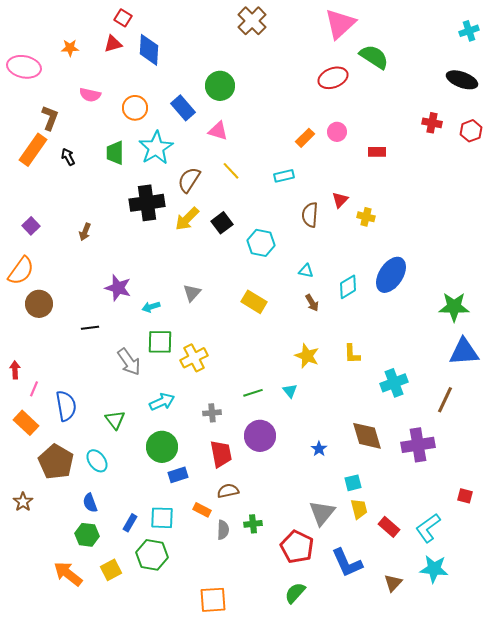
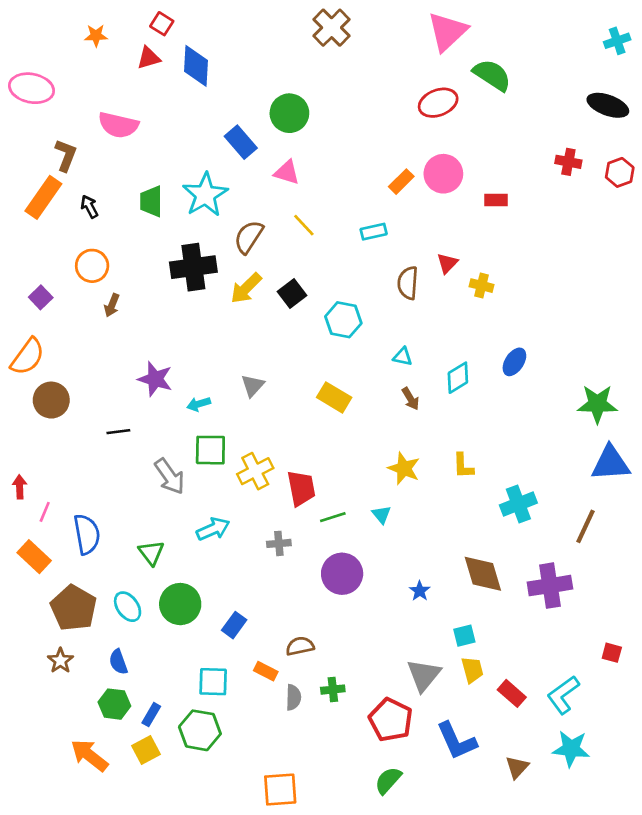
orange star: (70, 48) -> (96, 36), moved
pink semicircle: (90, 95) -> (118, 125), size x1.4
orange circle: (135, 108) -> (92, 266), moved
pink circle: (337, 132) -> (443, 174), size x1.5
blue ellipse: (391, 275) -> (514, 362), size x0.6
green circle: (162, 447) -> (180, 604), moved
red trapezoid: (221, 454) -> (301, 488), moved
blue rectangle: (178, 475) -> (234, 625), turned -36
brown star: (23, 502) -> (60, 661), moved
blue rectangle: (130, 523) -> (151, 715), moved

